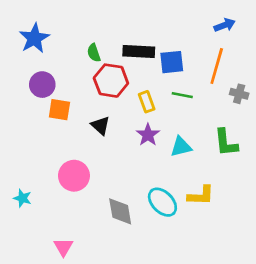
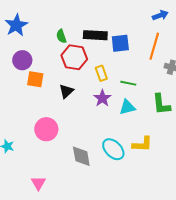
green line: (182, 95) -> (128, 83), moved
black triangle: (100, 126) -> (66, 91), turned 35

